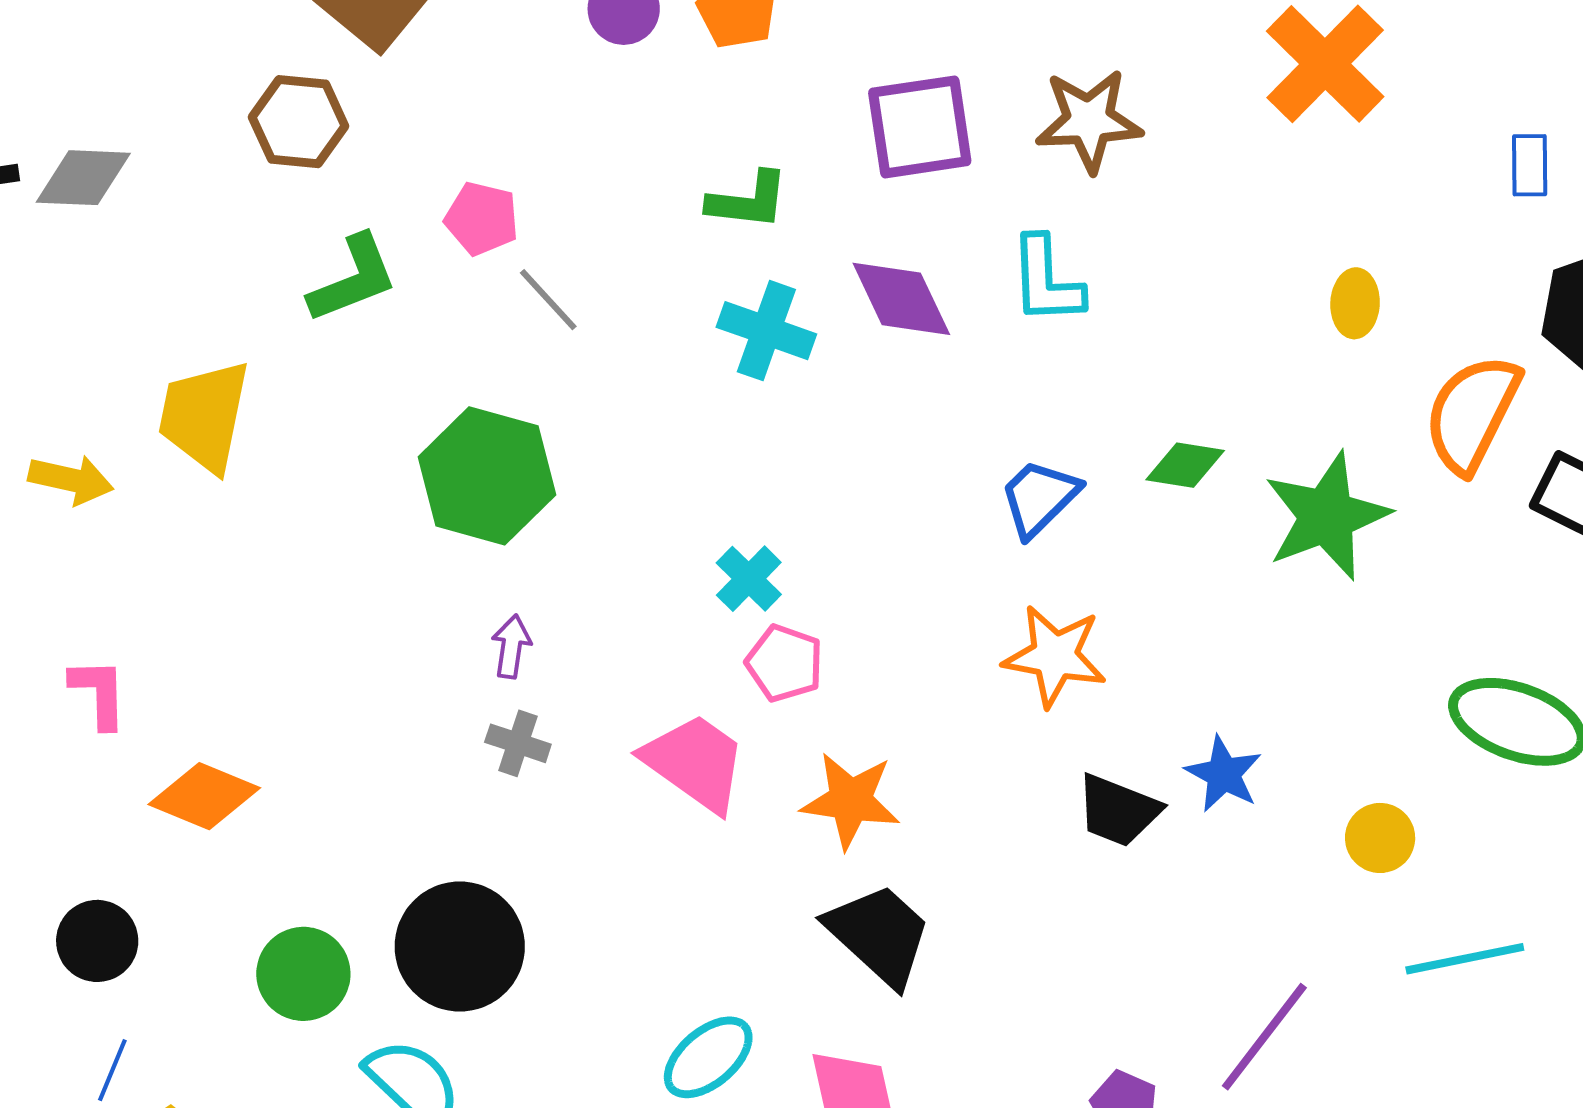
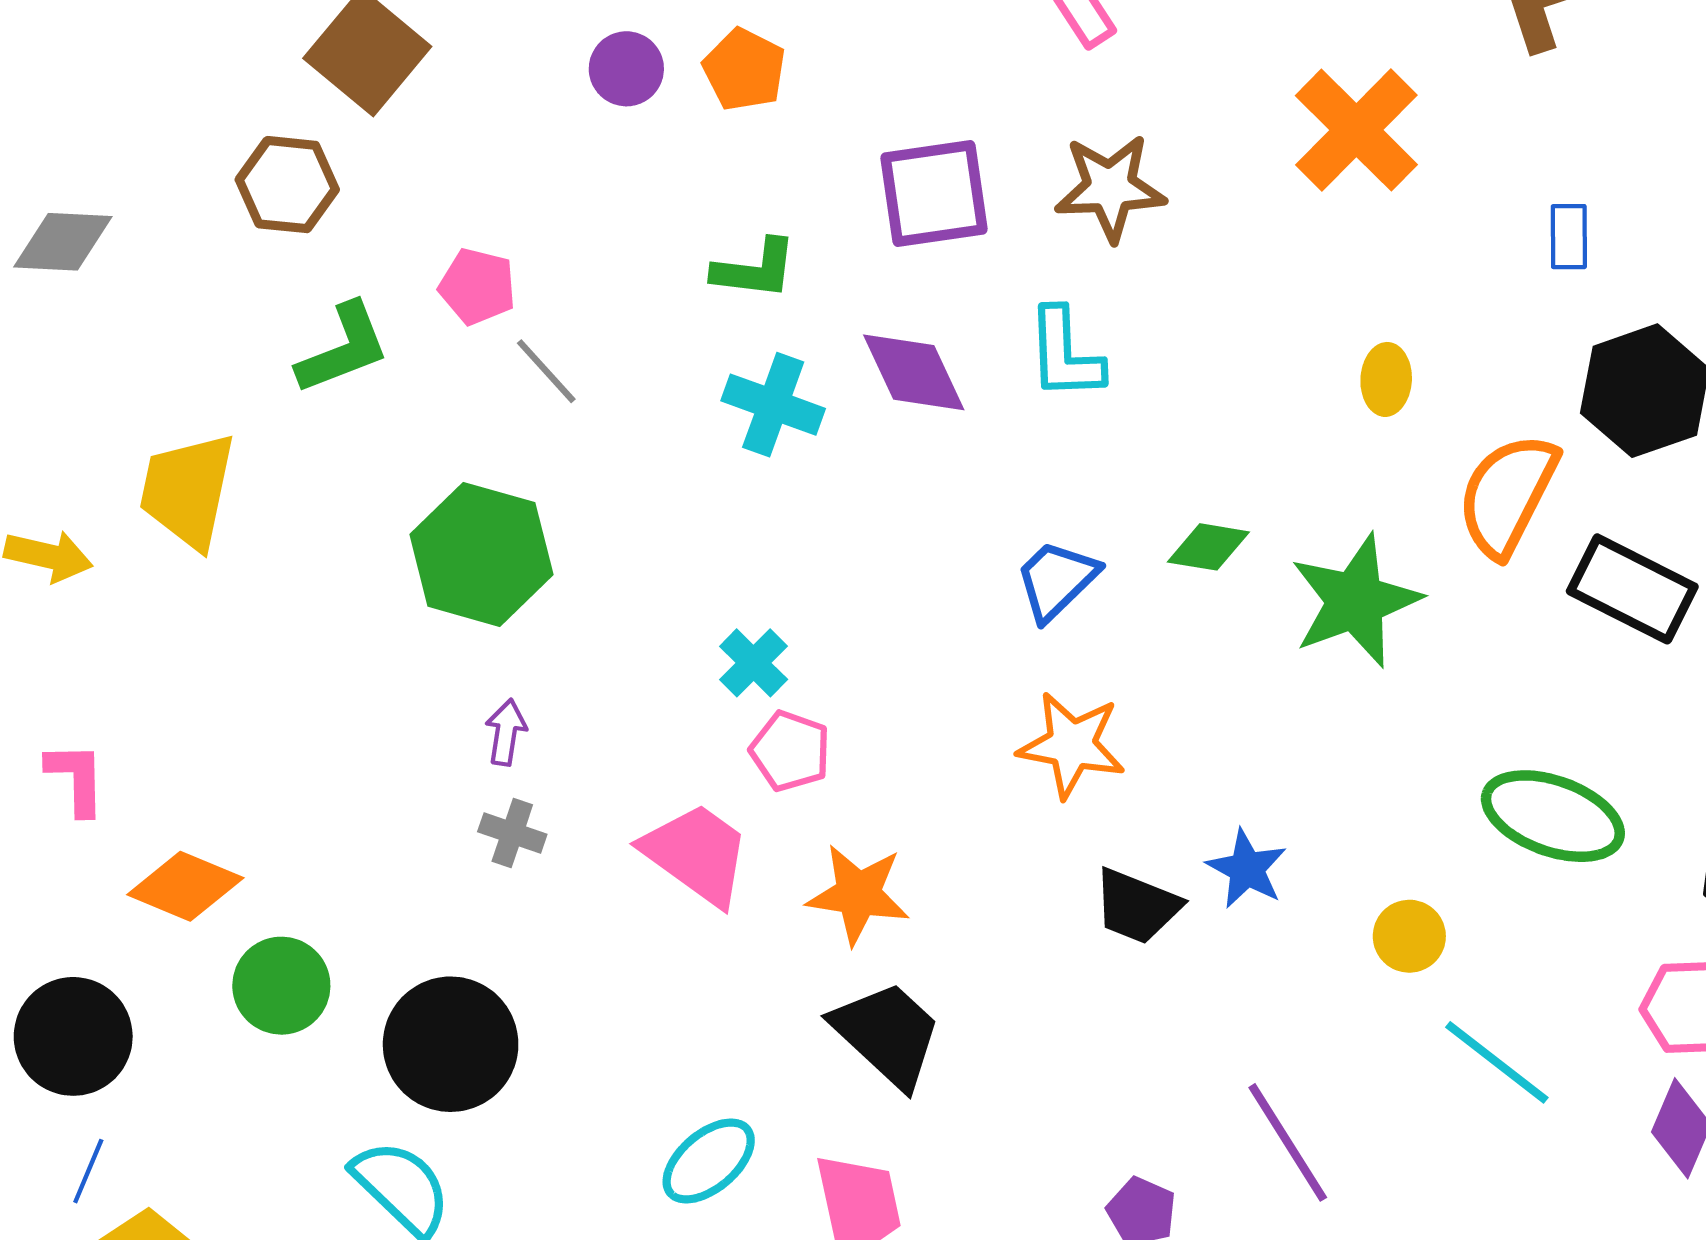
black circle: (97, 941) -> (73, 1036), size x1.4
cyan line: (1465, 959) -> (1497, 1062), turned 49
green circle: (303, 974) -> (281, 986), moved
purple line: (1264, 1037) -> (1288, 1142), turned -70

